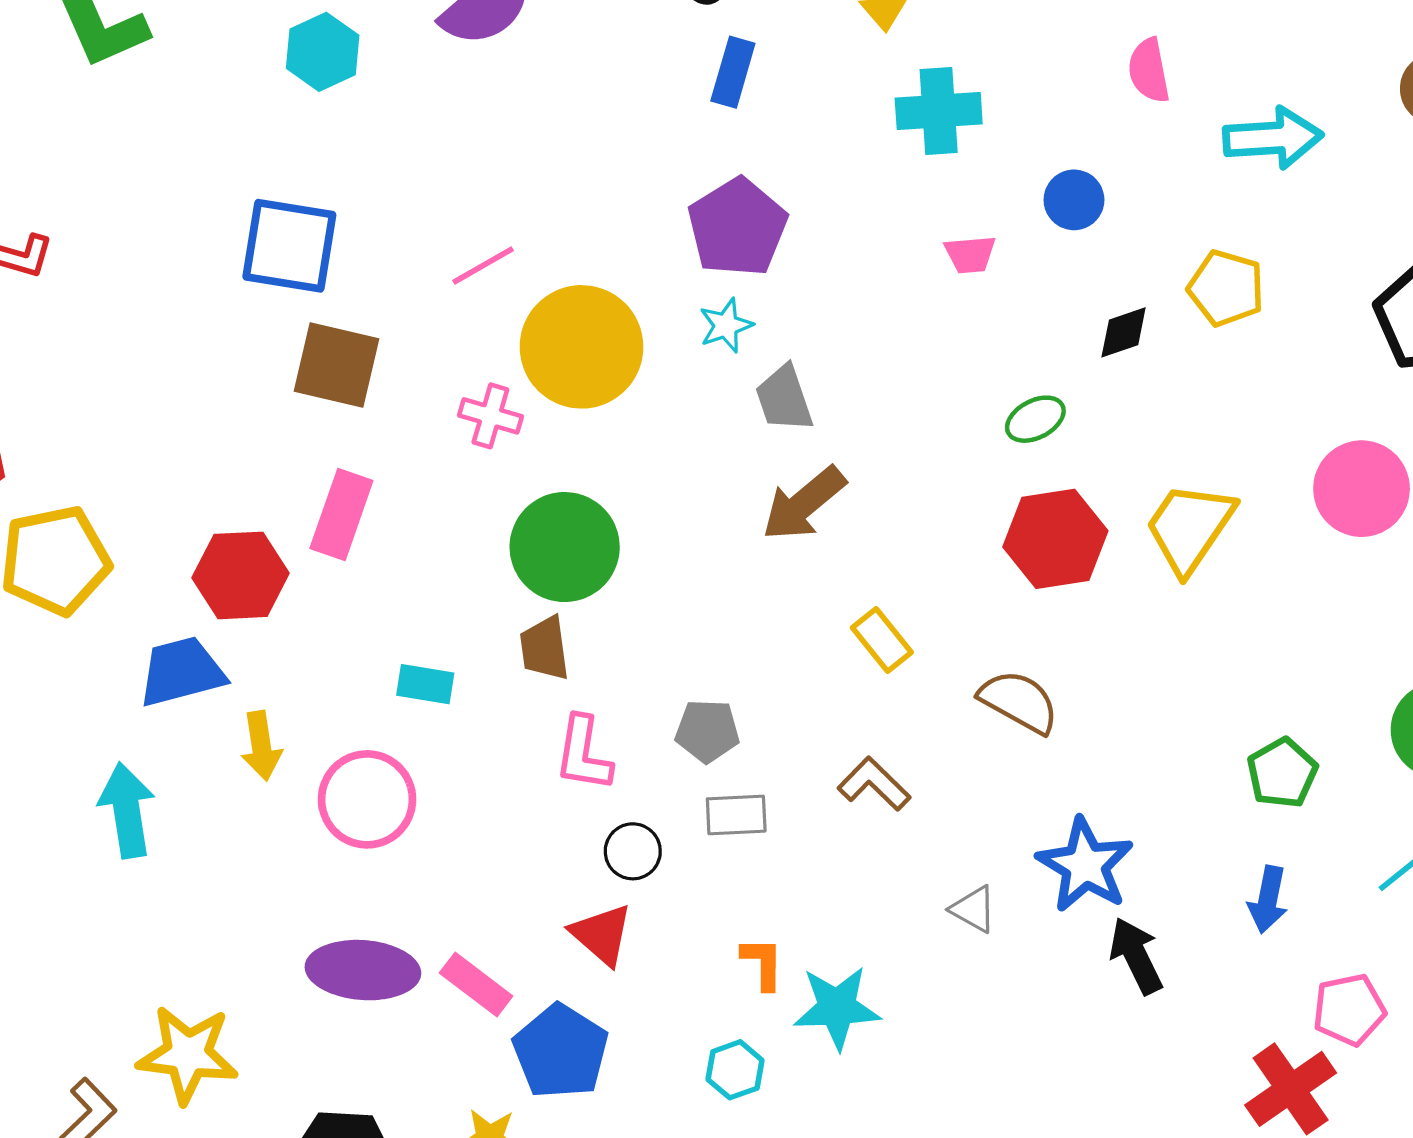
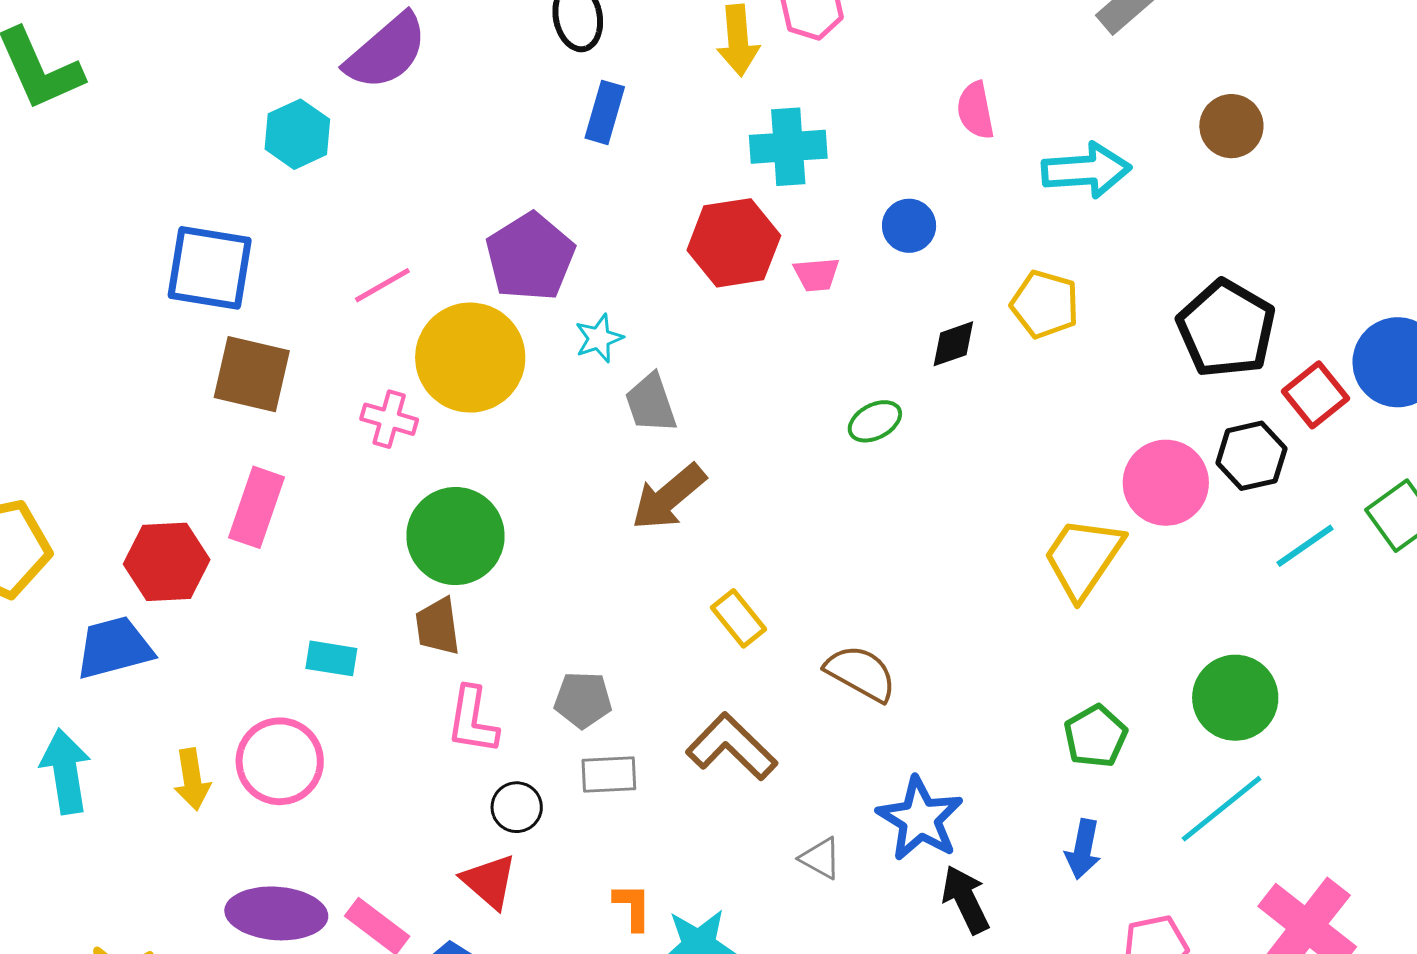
cyan hexagon: (323, 52) -> (297, 134), moved
purple pentagon: (737, 227) -> (530, 257), moved
yellow trapezoid: (1190, 528) -> (1083, 558), moved
red hexagon: (1055, 539) -> (734, 243), moved
yellow arrow: (261, 746) -> (192, 779), moved
brown L-shape: (874, 784) -> (732, 747), size x1.4

